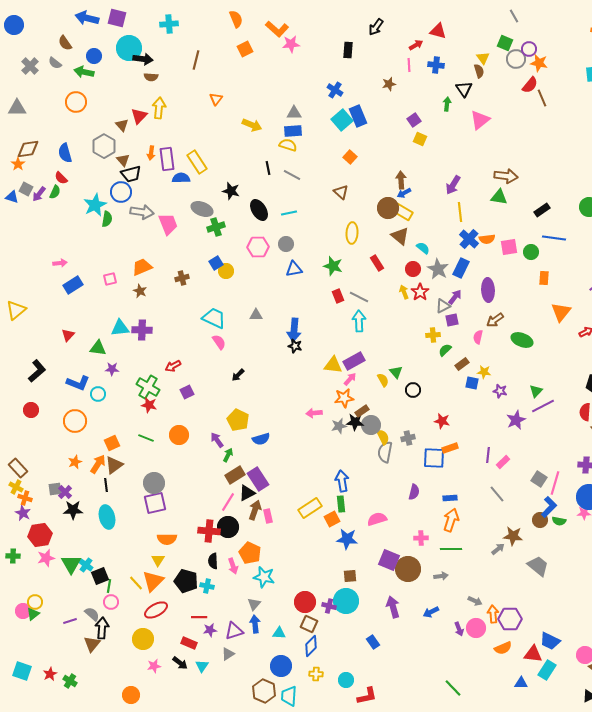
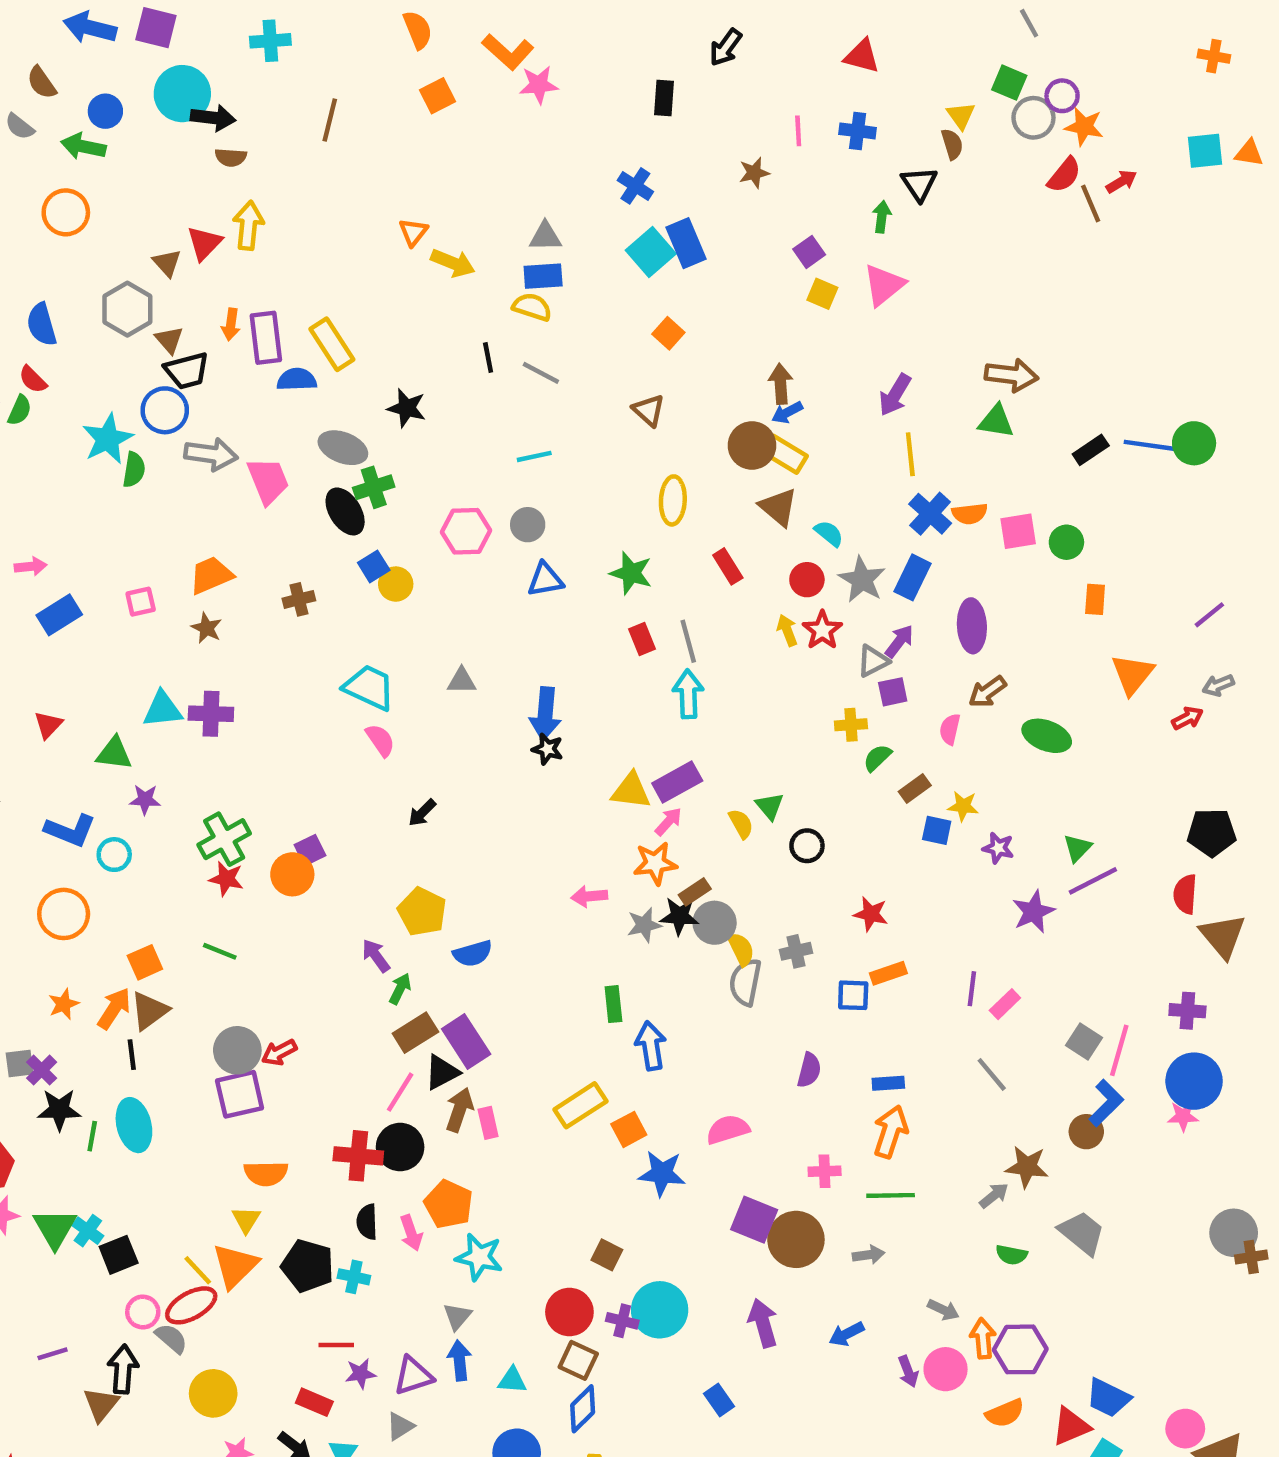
red arrow: (416, 45) -> (1121, 182), moved
orange triangle: (216, 99) -> (413, 232), moved
pink triangle: (480, 120) -> (884, 285), moved
black ellipse: (259, 210) -> (345, 511), moved
blue line: (554, 238) -> (1150, 445), moved
gray line: (359, 297) -> (688, 641), turned 48
red arrow: (173, 366) -> (279, 1052), moved
green cross: (148, 387) -> (224, 839), turned 30
orange circle: (179, 435) -> (292, 874), moved
blue square: (434, 458) -> (853, 995), size x0.7
green rectangle: (341, 504) -> (613, 1004), moved
green semicircle: (559, 521) -> (1011, 1255), moved
brown square: (350, 576) -> (607, 1255), moved, turned 32
green line: (109, 586) -> (92, 1136), moved
red ellipse: (156, 610) -> (191, 1305), moved
gray semicircle: (92, 614) -> (171, 1338), moved
red triangle: (533, 654) -> (1071, 1426), turned -30

